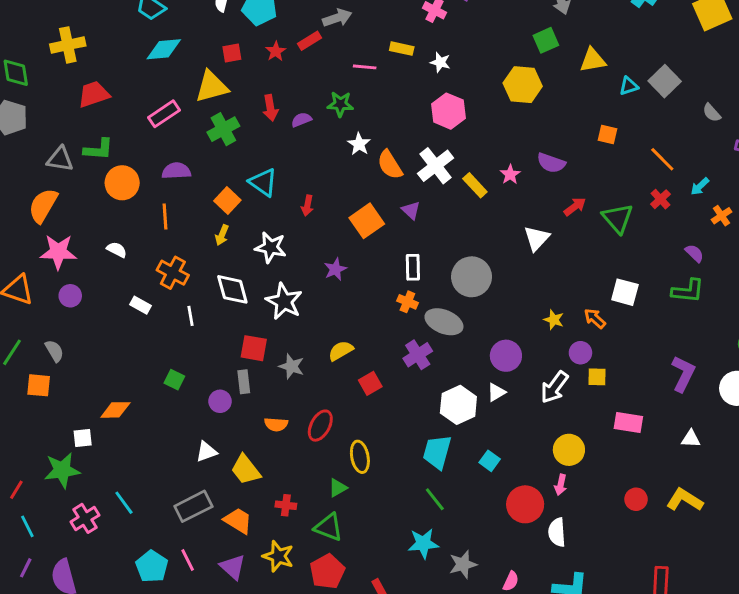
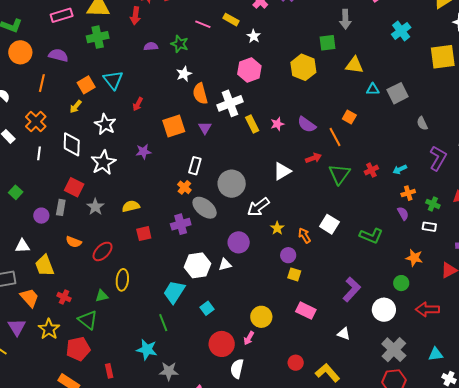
red arrow: (270, 108) -> (135, 16), moved
orange line: (662, 159) -> (335, 137), moved
purple semicircle: (694, 253) -> (403, 213), moved
white arrow: (554, 387) -> (258, 207), moved

